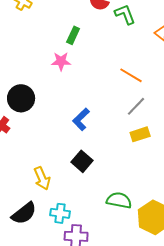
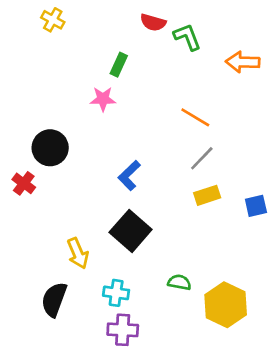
black square: (82, 161) -> (131, 231), size x1.4
green semicircle: (119, 200) -> (179, 282), size x0.7
black semicircle: (24, 213) -> (54, 299), turned 148
cyan cross: (60, 213) -> (116, 293), moved

